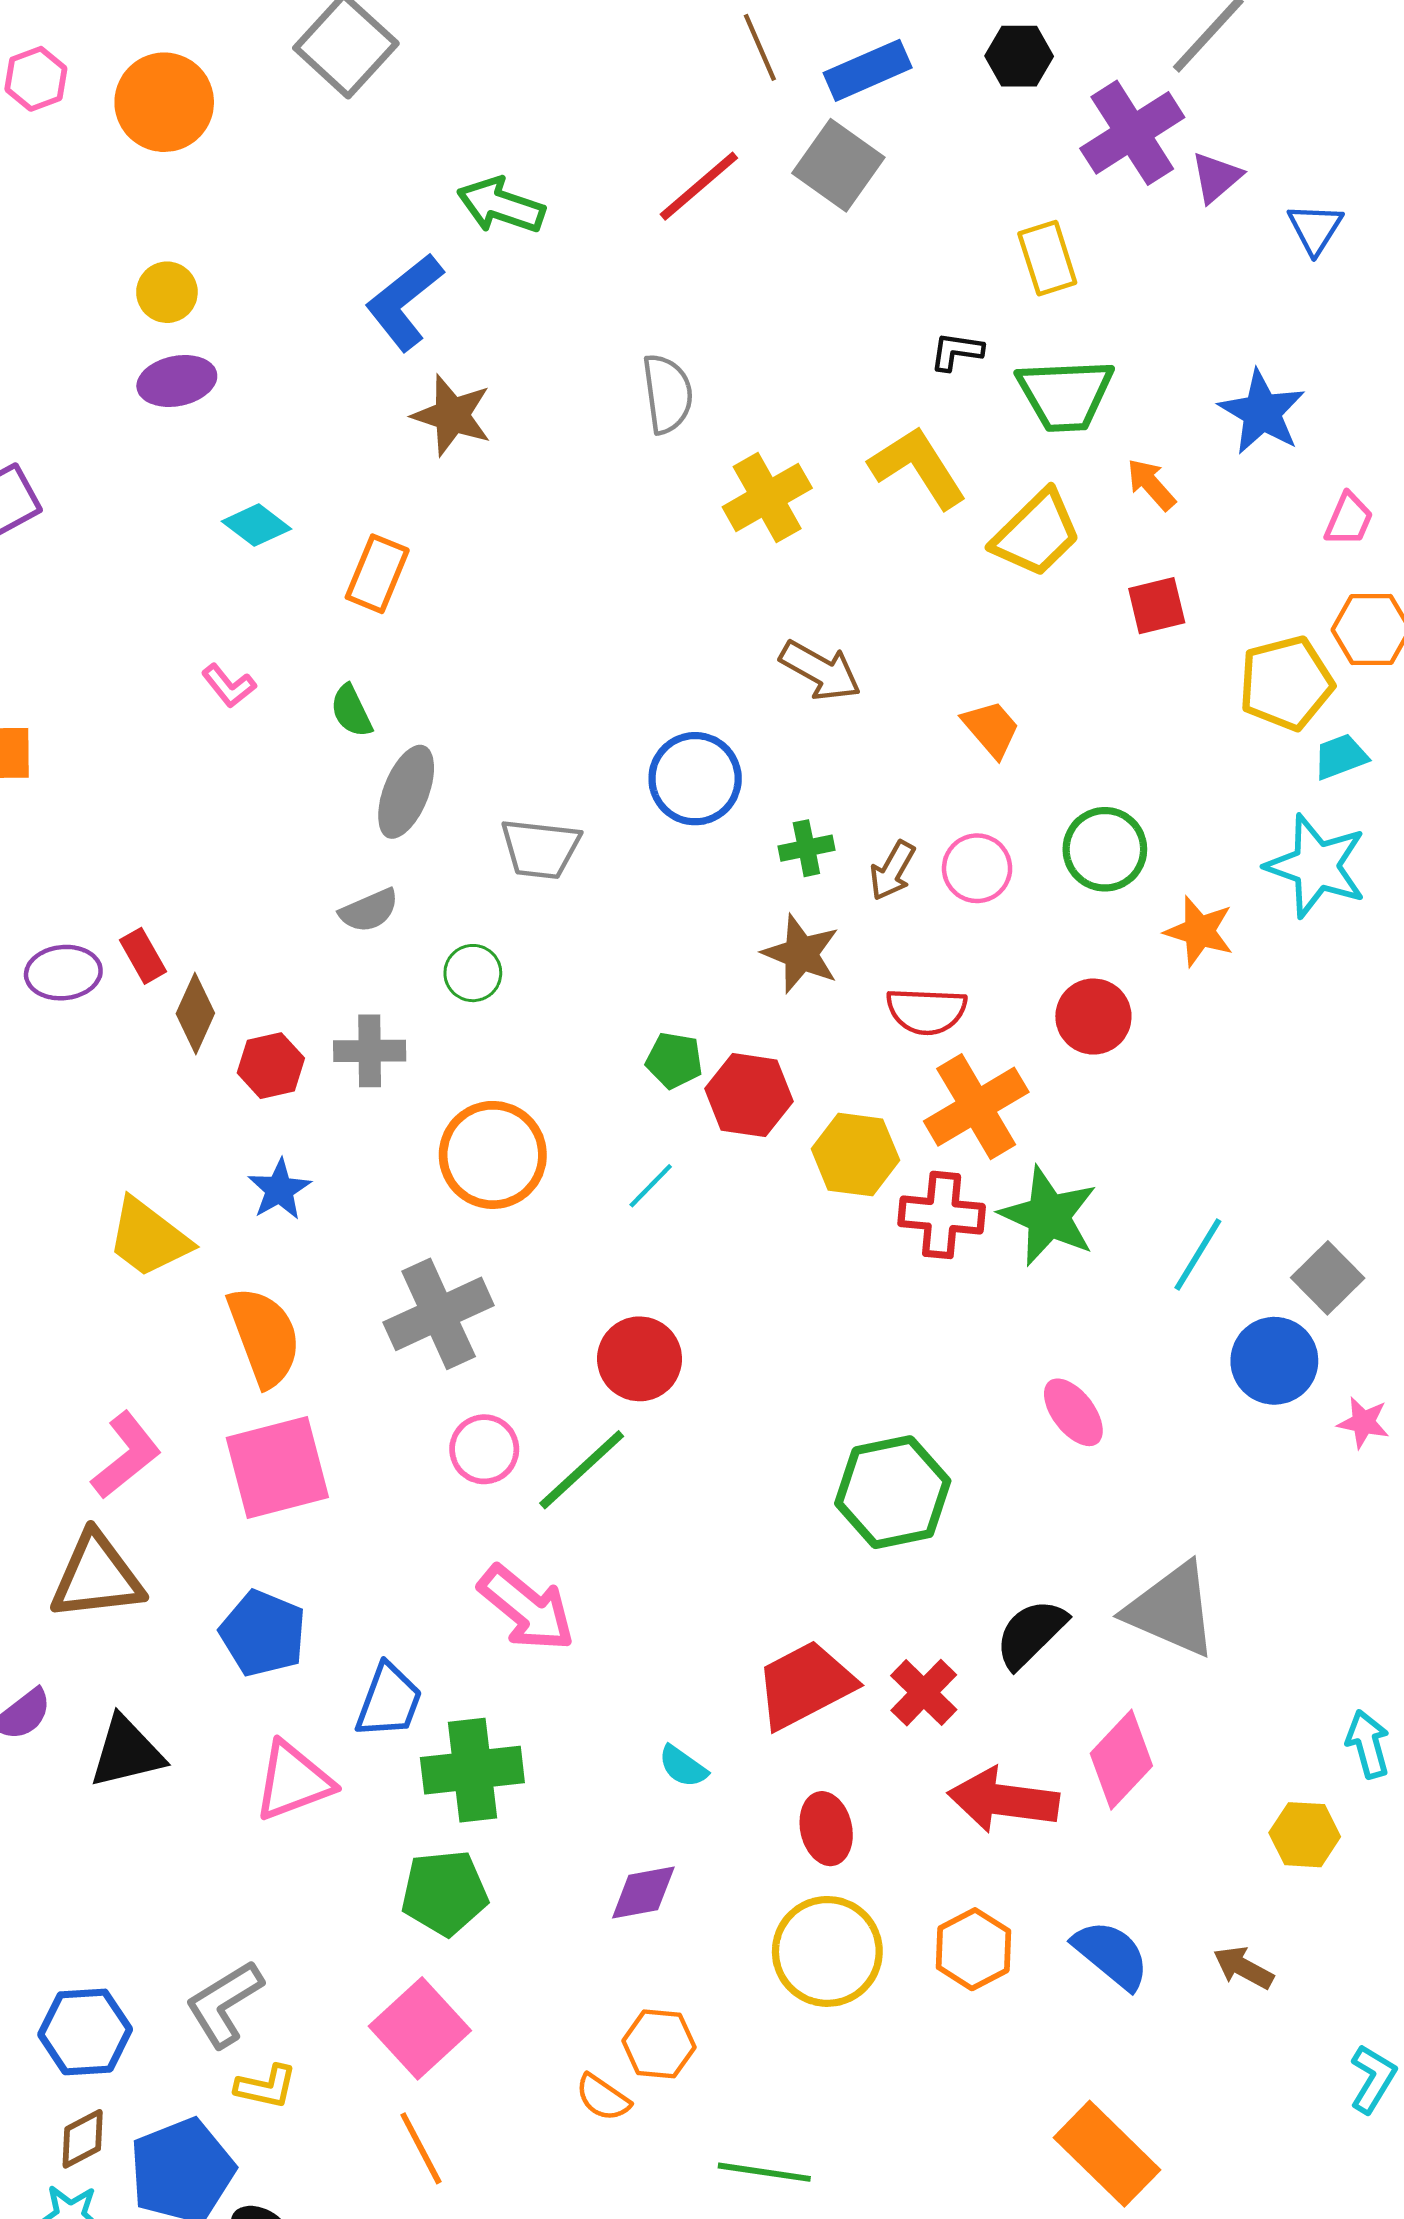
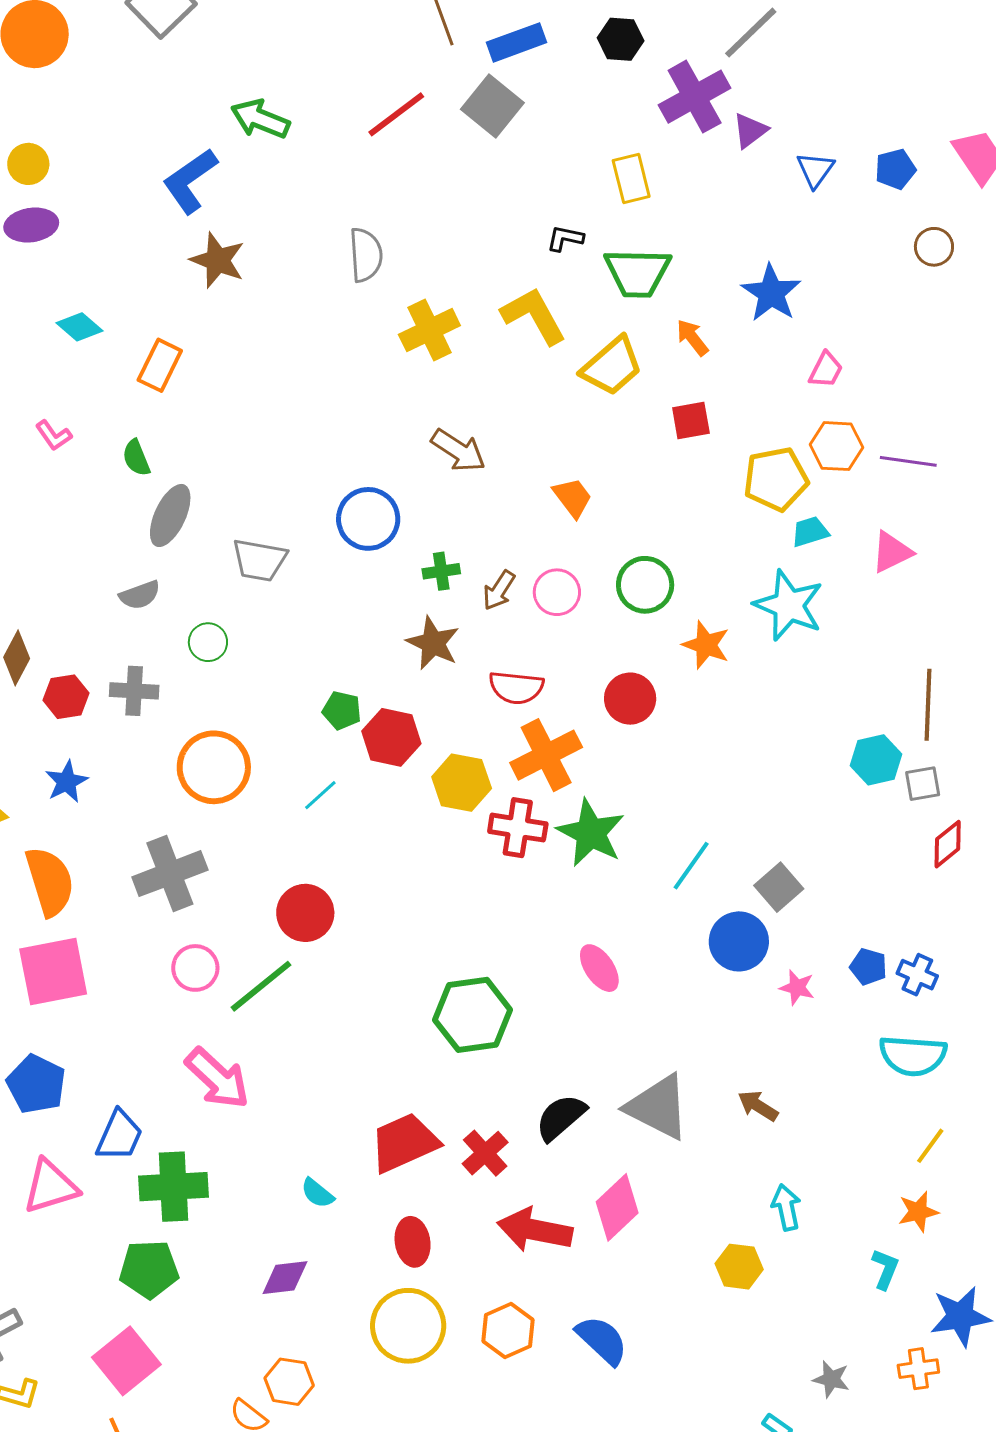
brown arrow: (1243, 1968) -> (758, 1106), moved

